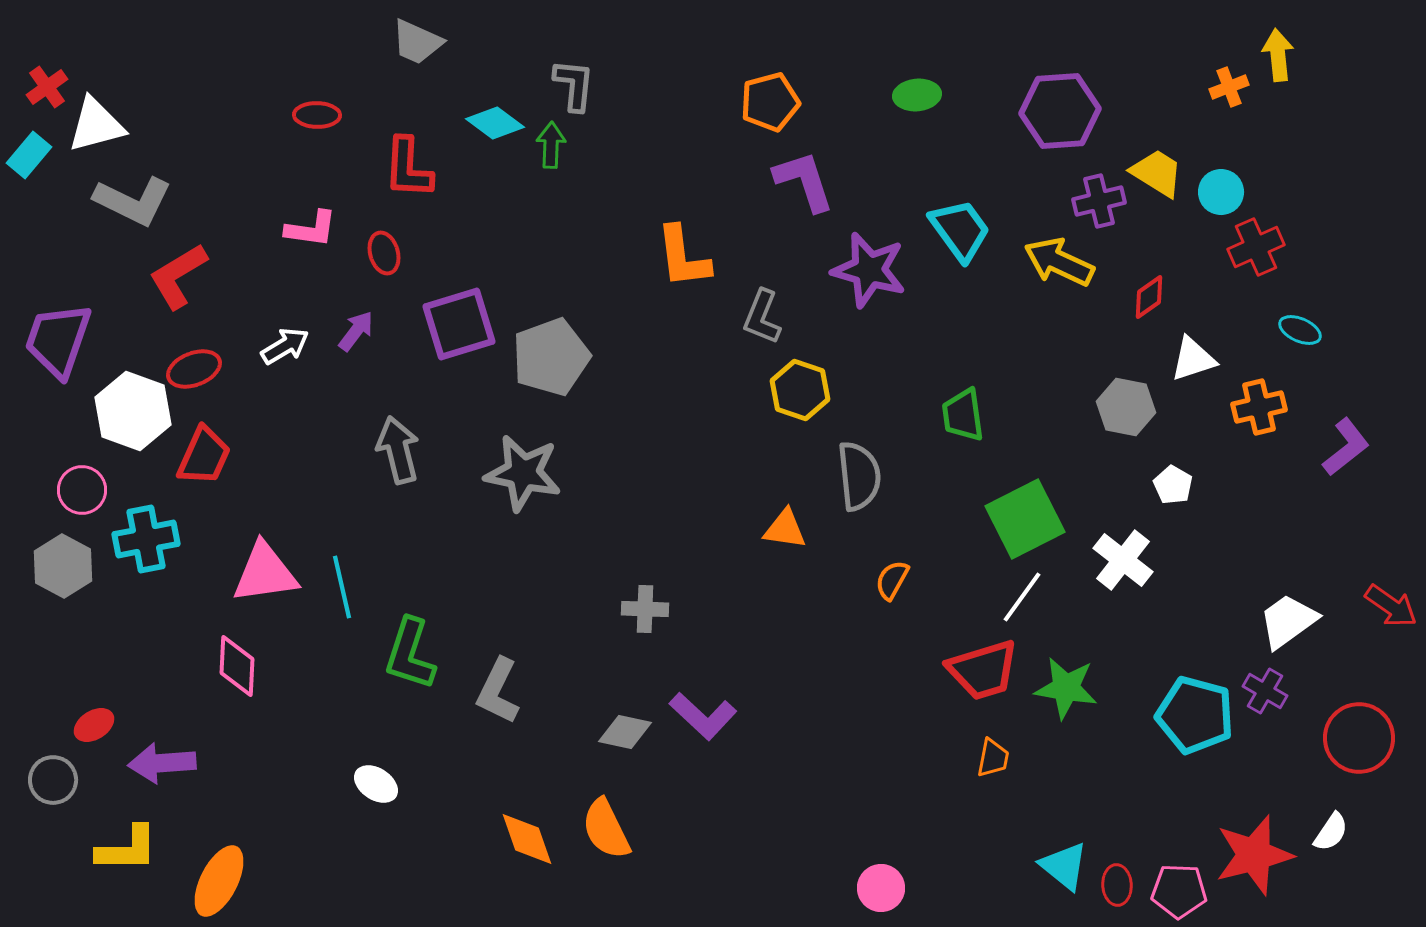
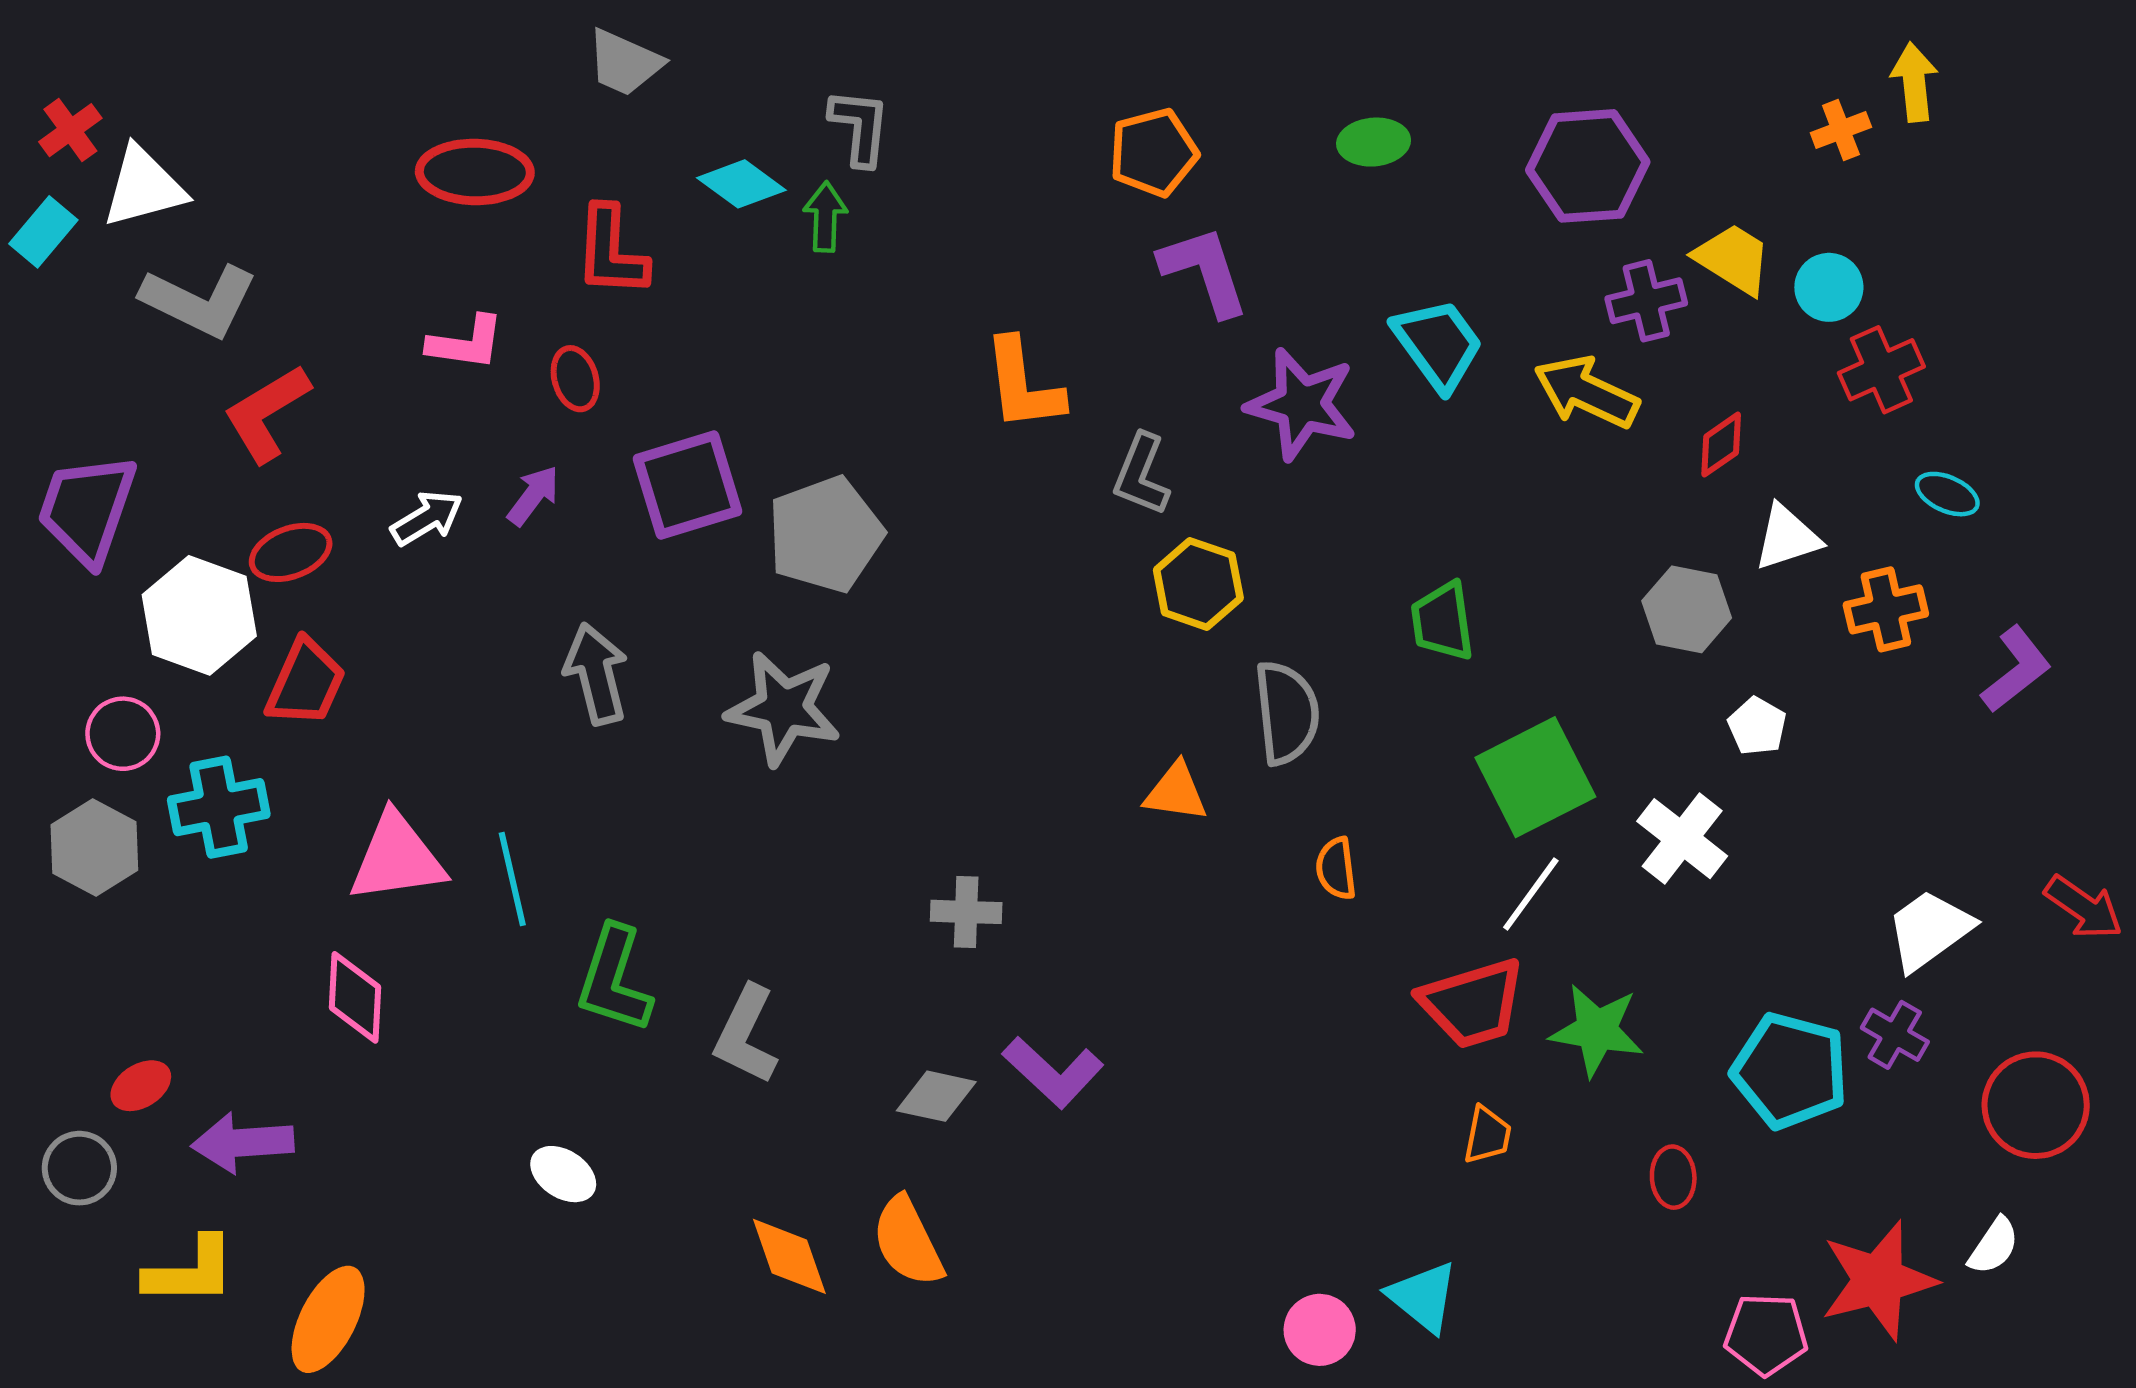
red ellipse: (317, 115) -> (475, 172), size x1.6
orange semicircle: (892, 580) -> (1336, 869), turned -36
cyan triangle: (1064, 866) -> (1423, 1297), moved
red ellipse: (1117, 885) -> (1673, 1177), moved

